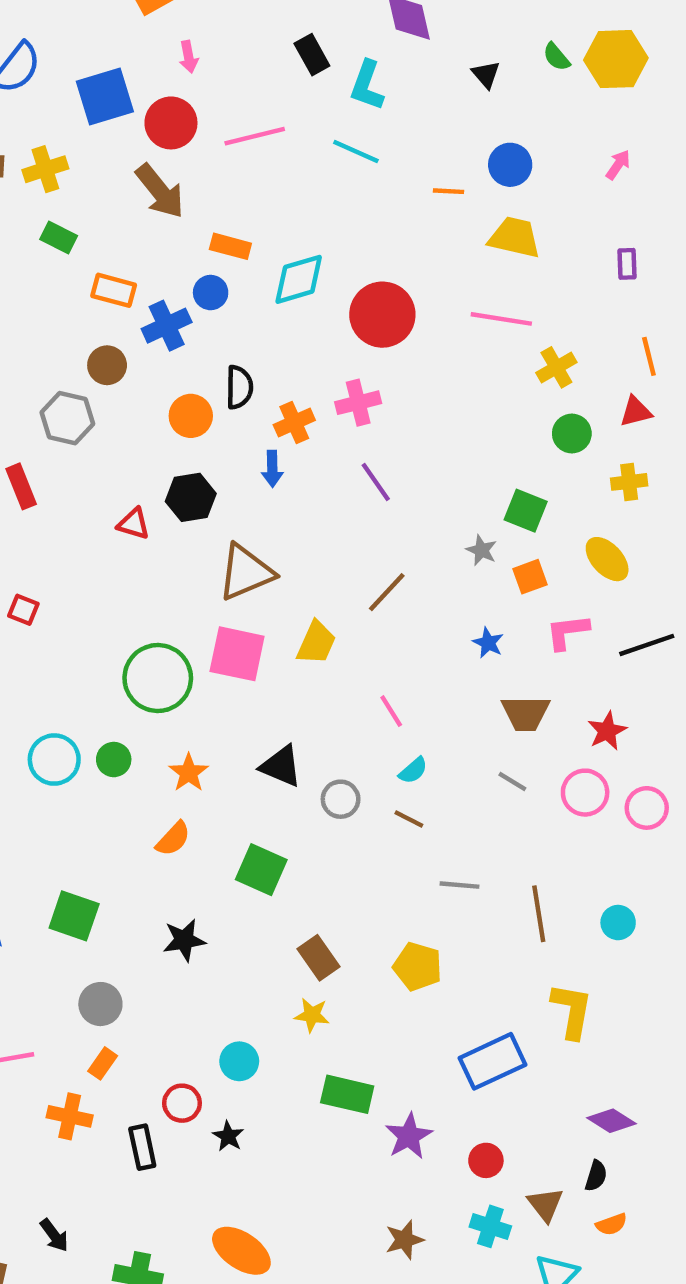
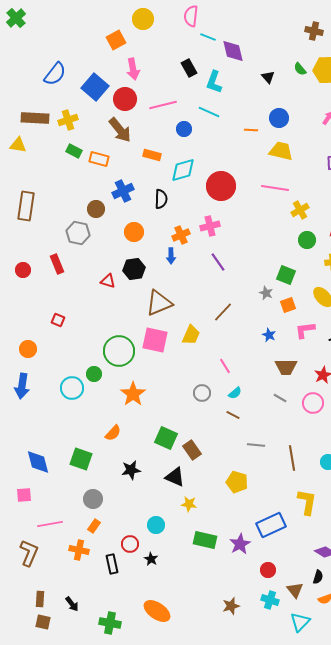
pink arrow: (189, 57) -> (133, 69), size x1.5
blue square: (105, 97) -> (95, 87), turned -32
orange rectangle: (114, 290) -> (99, 159), moved
blue circle: (211, 293) -> (184, 129), moved
black semicircle: (239, 387) -> (161, 199), moved
green circle: (114, 760) -> (94, 374), moved
black triangle: (281, 766) -> (175, 477), moved
orange star: (189, 773) -> (133, 394), size x1.4
gray circle: (341, 799) -> (202, 393), moved
orange semicircle: (173, 839) -> (113, 433), moved
brown rectangle: (319, 958) -> (192, 450), moved
purple star: (409, 1136) -> (240, 544), moved

